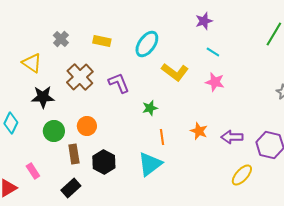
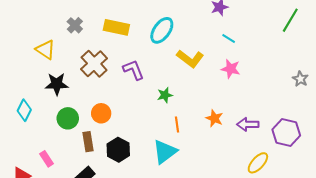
yellow rectangle: (102, 41) -> (116, 27), size x1.4

